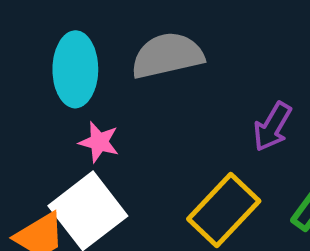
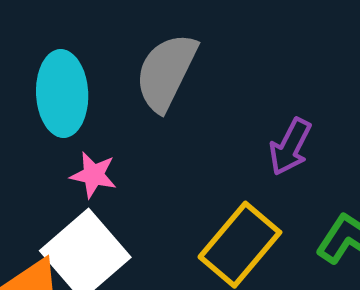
gray semicircle: (167, 55) -> (166, 72), turned -48

